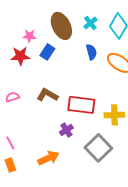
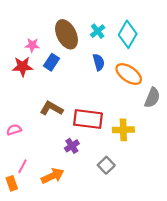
pink semicircle: (12, 97) -> (14, 130), moved
pink line: (10, 143) -> (23, 166), moved, turned 56
gray square: (98, 148) -> (106, 165), size x0.6

